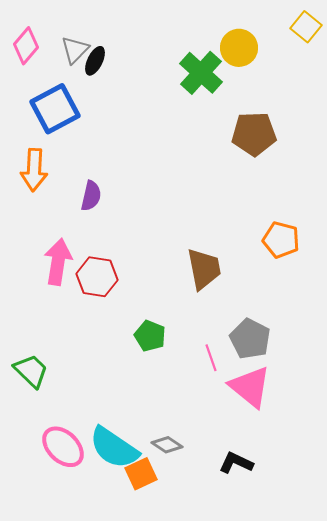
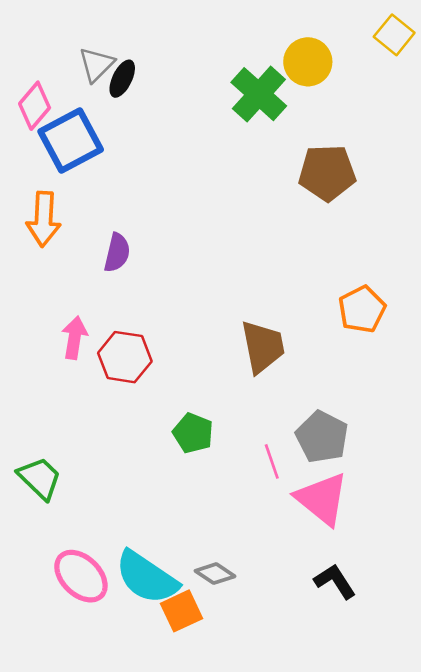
pink diamond: (26, 46) -> (35, 106), moved
orange pentagon: (281, 240) -> (362, 309), turned 30
pink arrow: (58, 262) -> (75, 338), size x0.7
black L-shape: (236, 463) -> (335, 581), moved, turned 32

